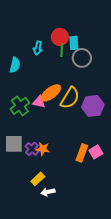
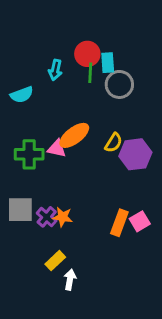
cyan semicircle: (15, 65) -> (22, 95), turned 56
yellow semicircle: (70, 98) -> (114, 143), moved, size x0.6
green cross: (20, 106) -> (29, 154), turned 36
white arrow: (48, 192) -> (70, 280), turned 112

